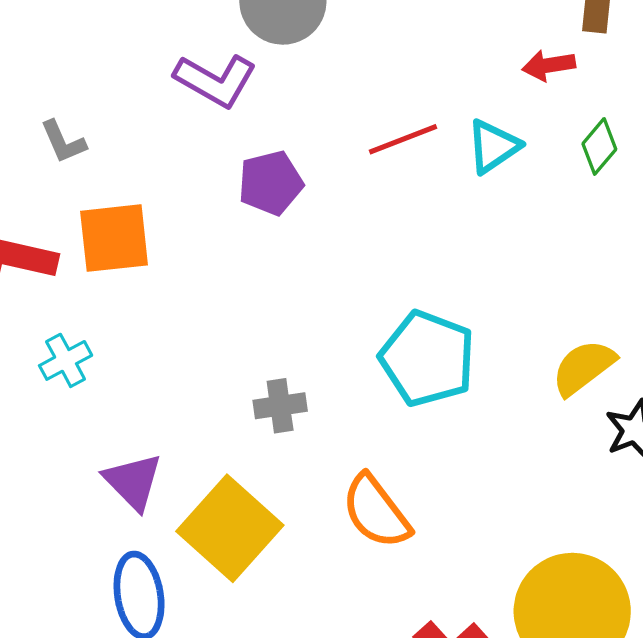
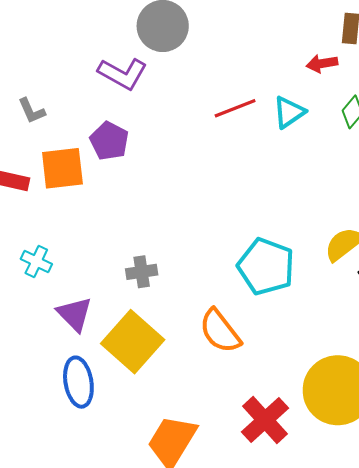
purple pentagon: (270, 183) -> (109, 141), moved, turned -30
cyan pentagon: (427, 359) -> (266, 267), moved
cyan cross: (66, 360) -> (36, 261), moved, turned -36
gray cross: (280, 406) -> (142, 272), moved

